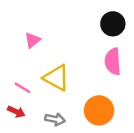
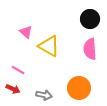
pink triangle: (32, 40) -> (26, 32), turned -40
yellow triangle: (56, 78) -> (49, 46), moved

